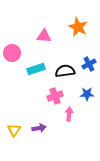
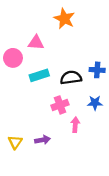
orange star: (78, 27) -> (64, 19), moved
pink triangle: (44, 36) -> (36, 43), moved
blue cross: (89, 64) -> (97, 70), turned 32

